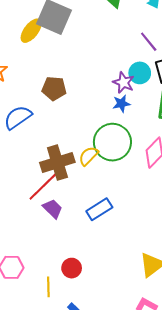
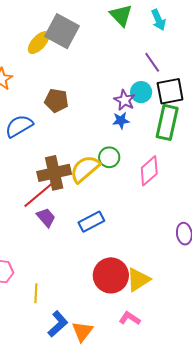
green circle: (112, 142) -> (109, 157), size x0.6
yellow semicircle: (89, 156) -> (85, 169), size x1.5
red circle: (72, 268) -> (111, 275), moved, size x1.8

